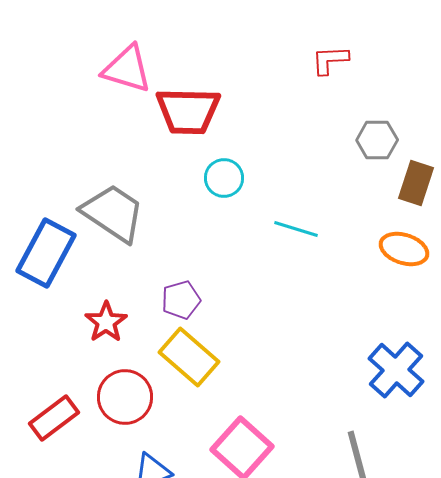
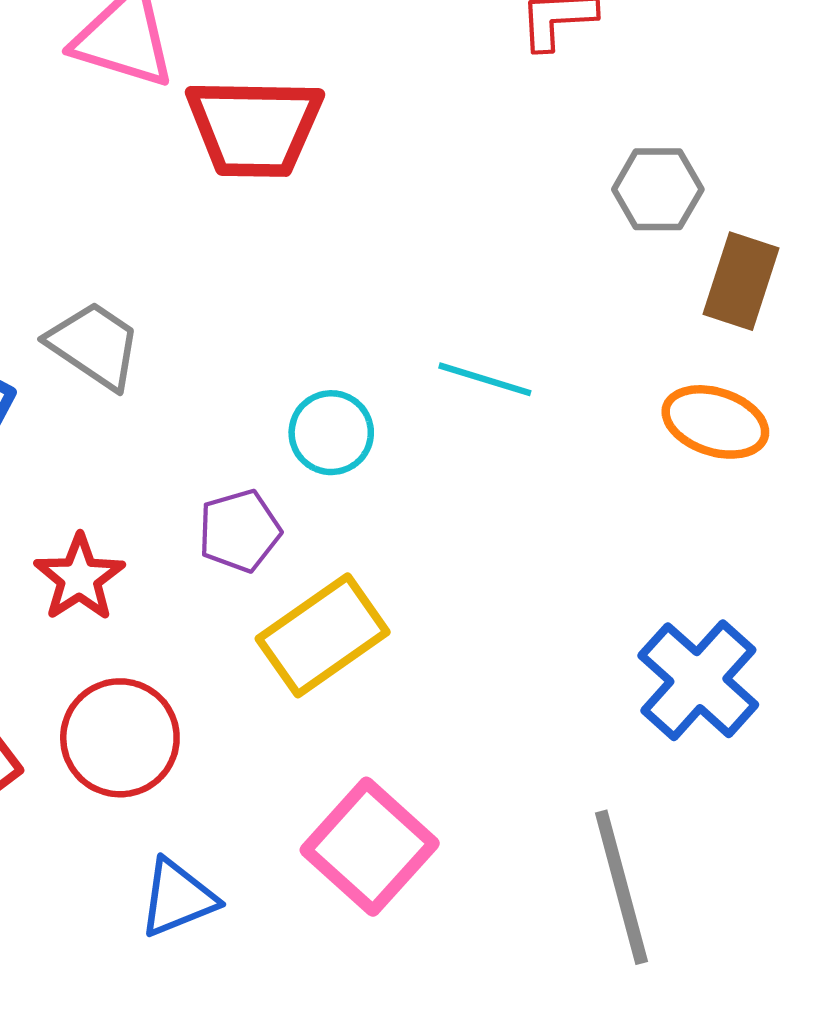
cyan circle: (224, 178) -> (331, 433), moved
gray trapezoid: (113, 213) -> (94, 345), size x0.7
yellow rectangle: (189, 357) -> (323, 635), moved, turned -76

